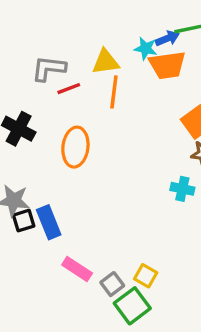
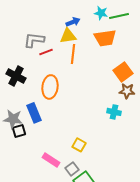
blue arrow: (167, 38) -> (73, 22), moved
cyan star: (146, 48) -> (101, 13), moved
blue rectangle: (49, 222) -> (34, 113), moved
yellow square: (146, 276) -> (79, 145), moved

